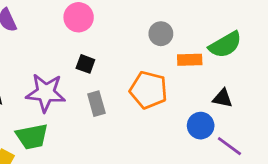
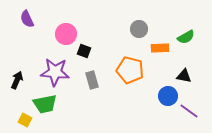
pink circle: (79, 17) -> (66, 34), moved
green semicircle: (225, 45) -> (186, 37), size x0.7

